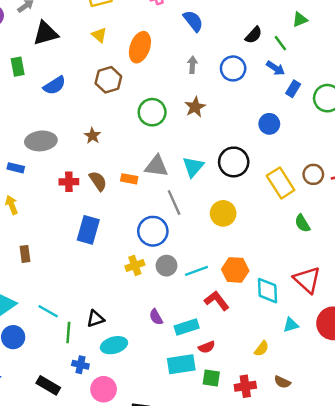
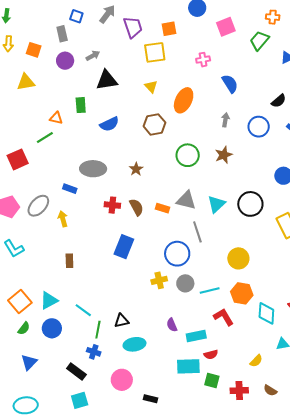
yellow circle: (223, 213) -> (238, 258), moved
blue cross: (80, 365) -> (94, 352), moved

